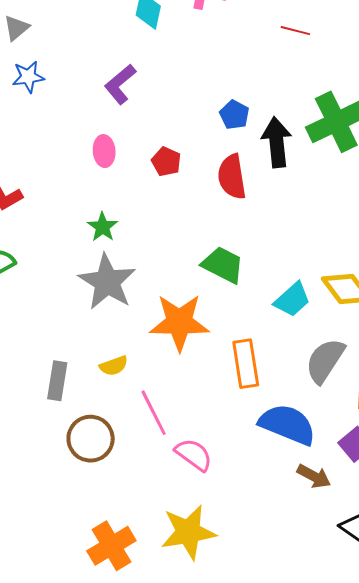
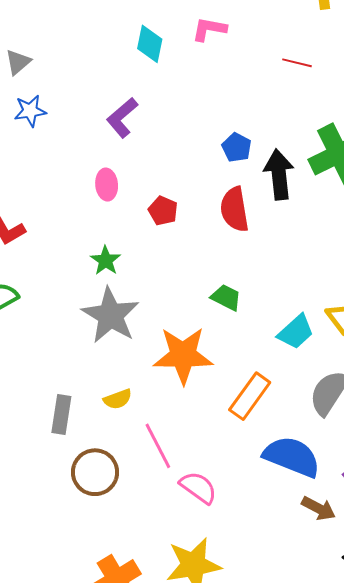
red pentagon: (166, 162) -> (163, 211), moved
green trapezoid: (223, 265) -> (226, 297), size x0.7
orange rectangle: (246, 364) -> (250, 396), turned 45

